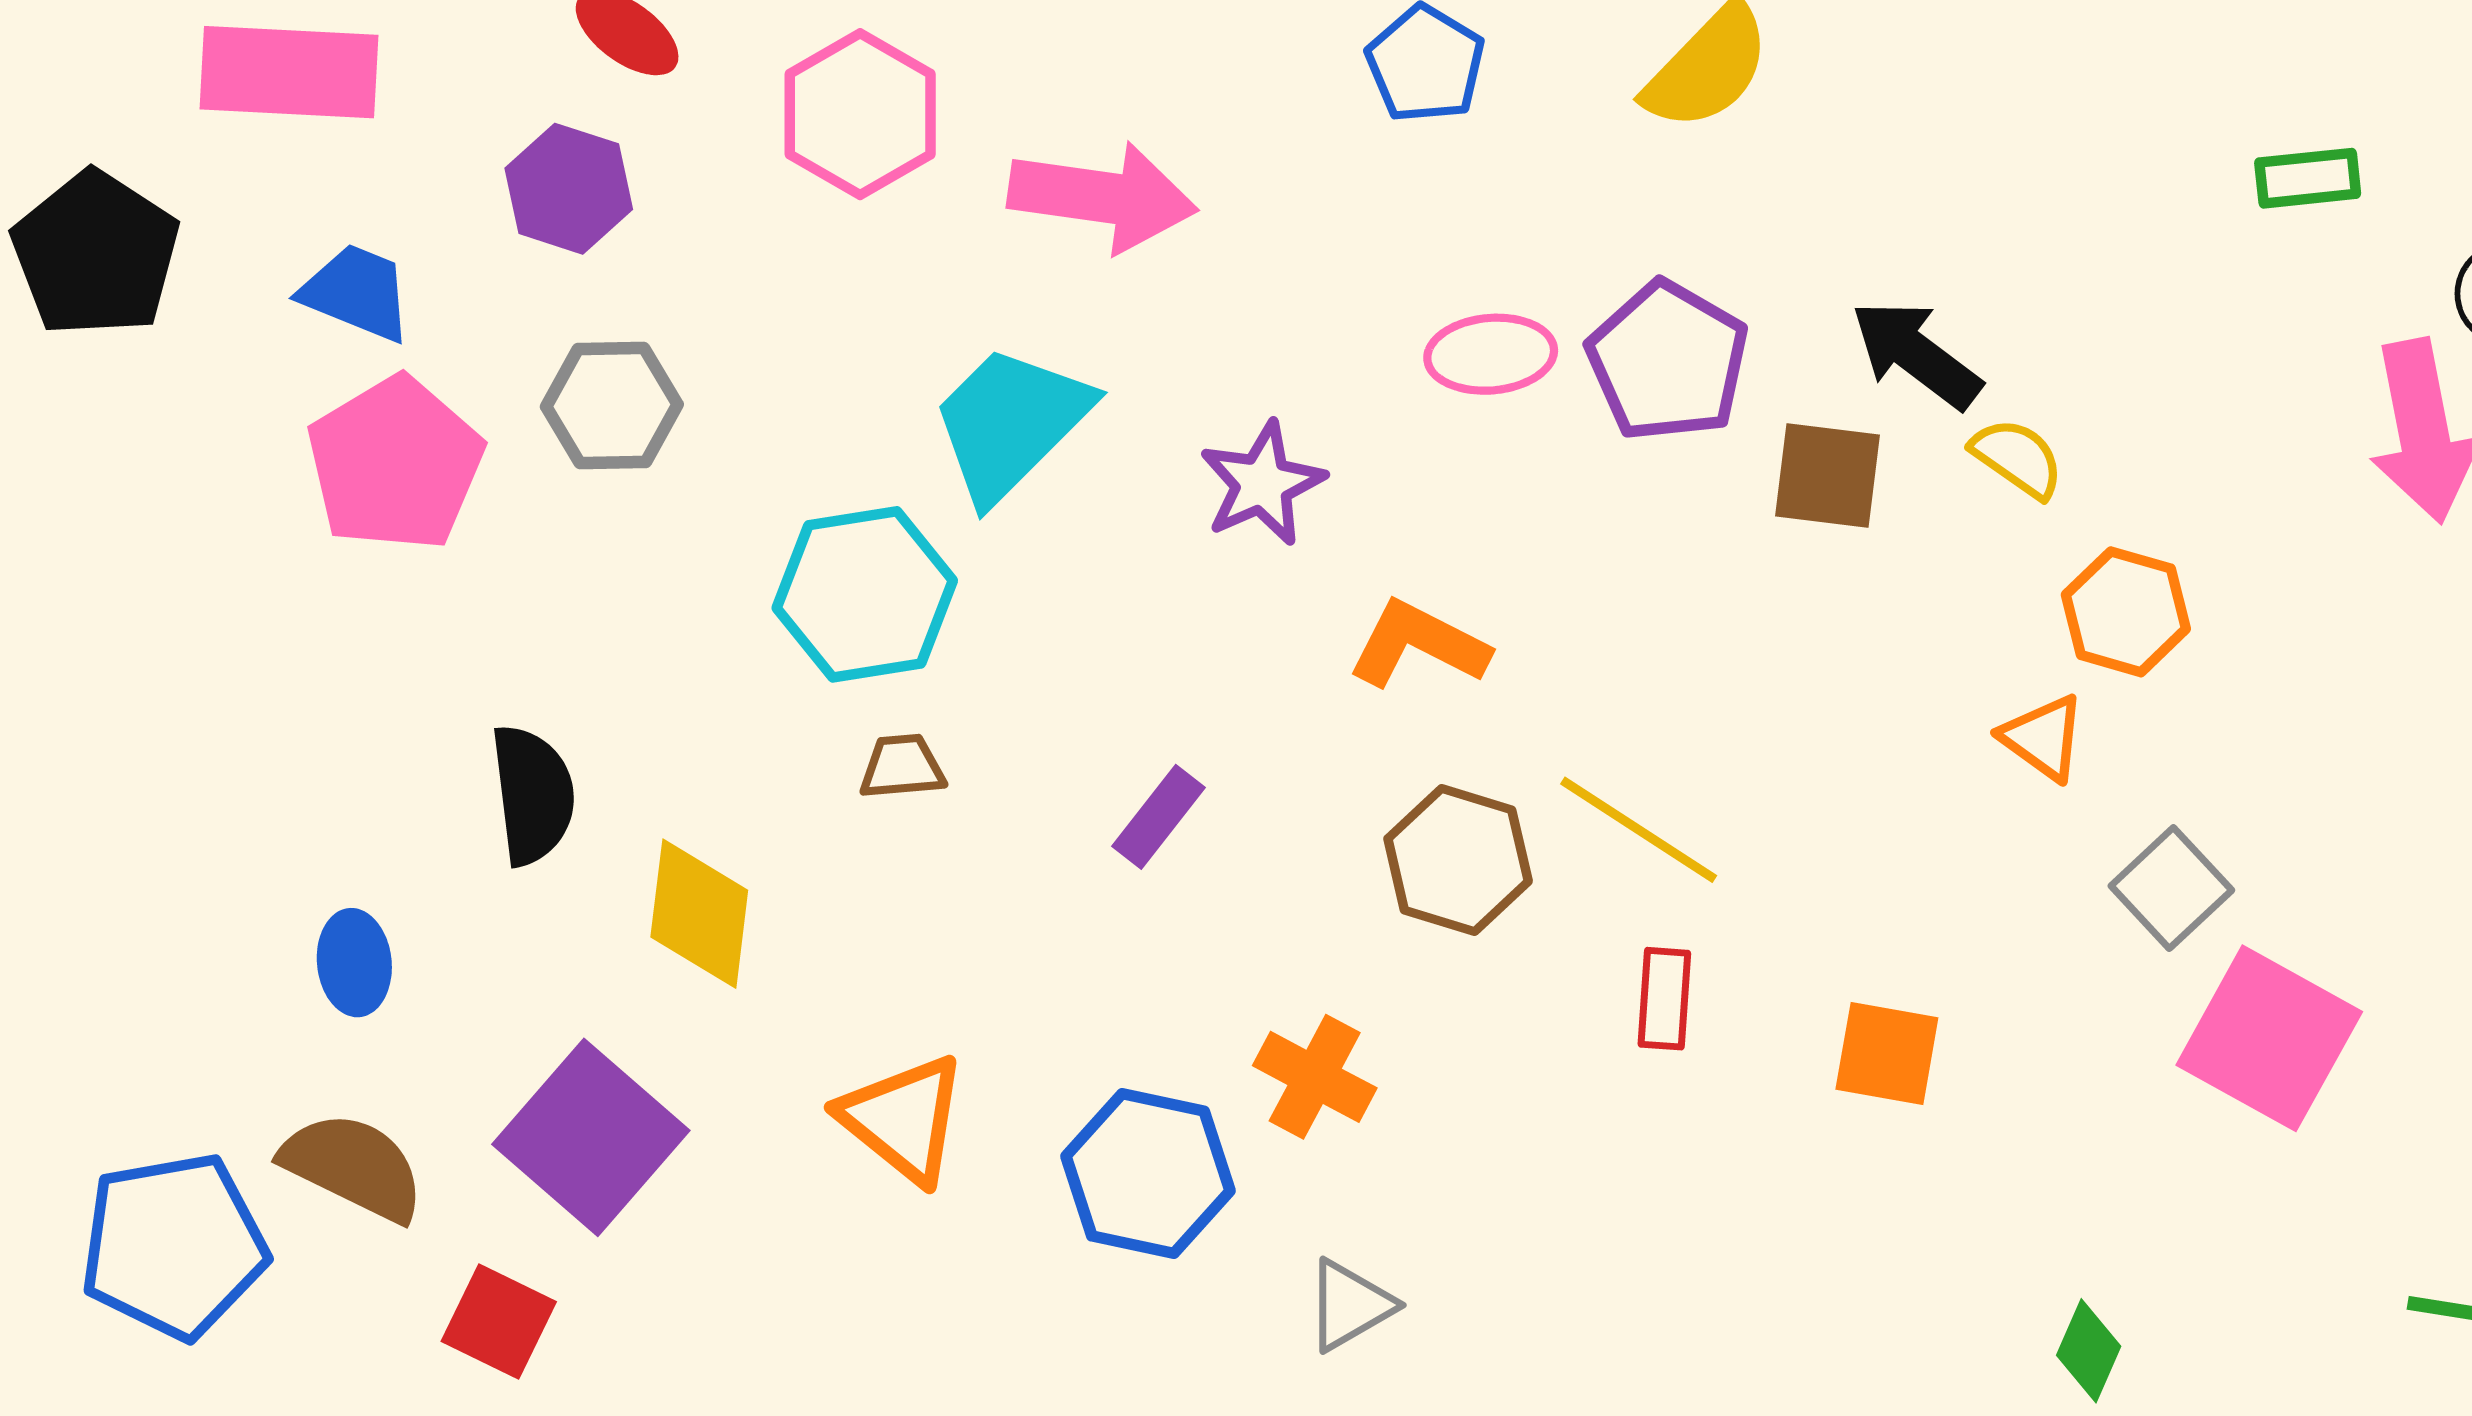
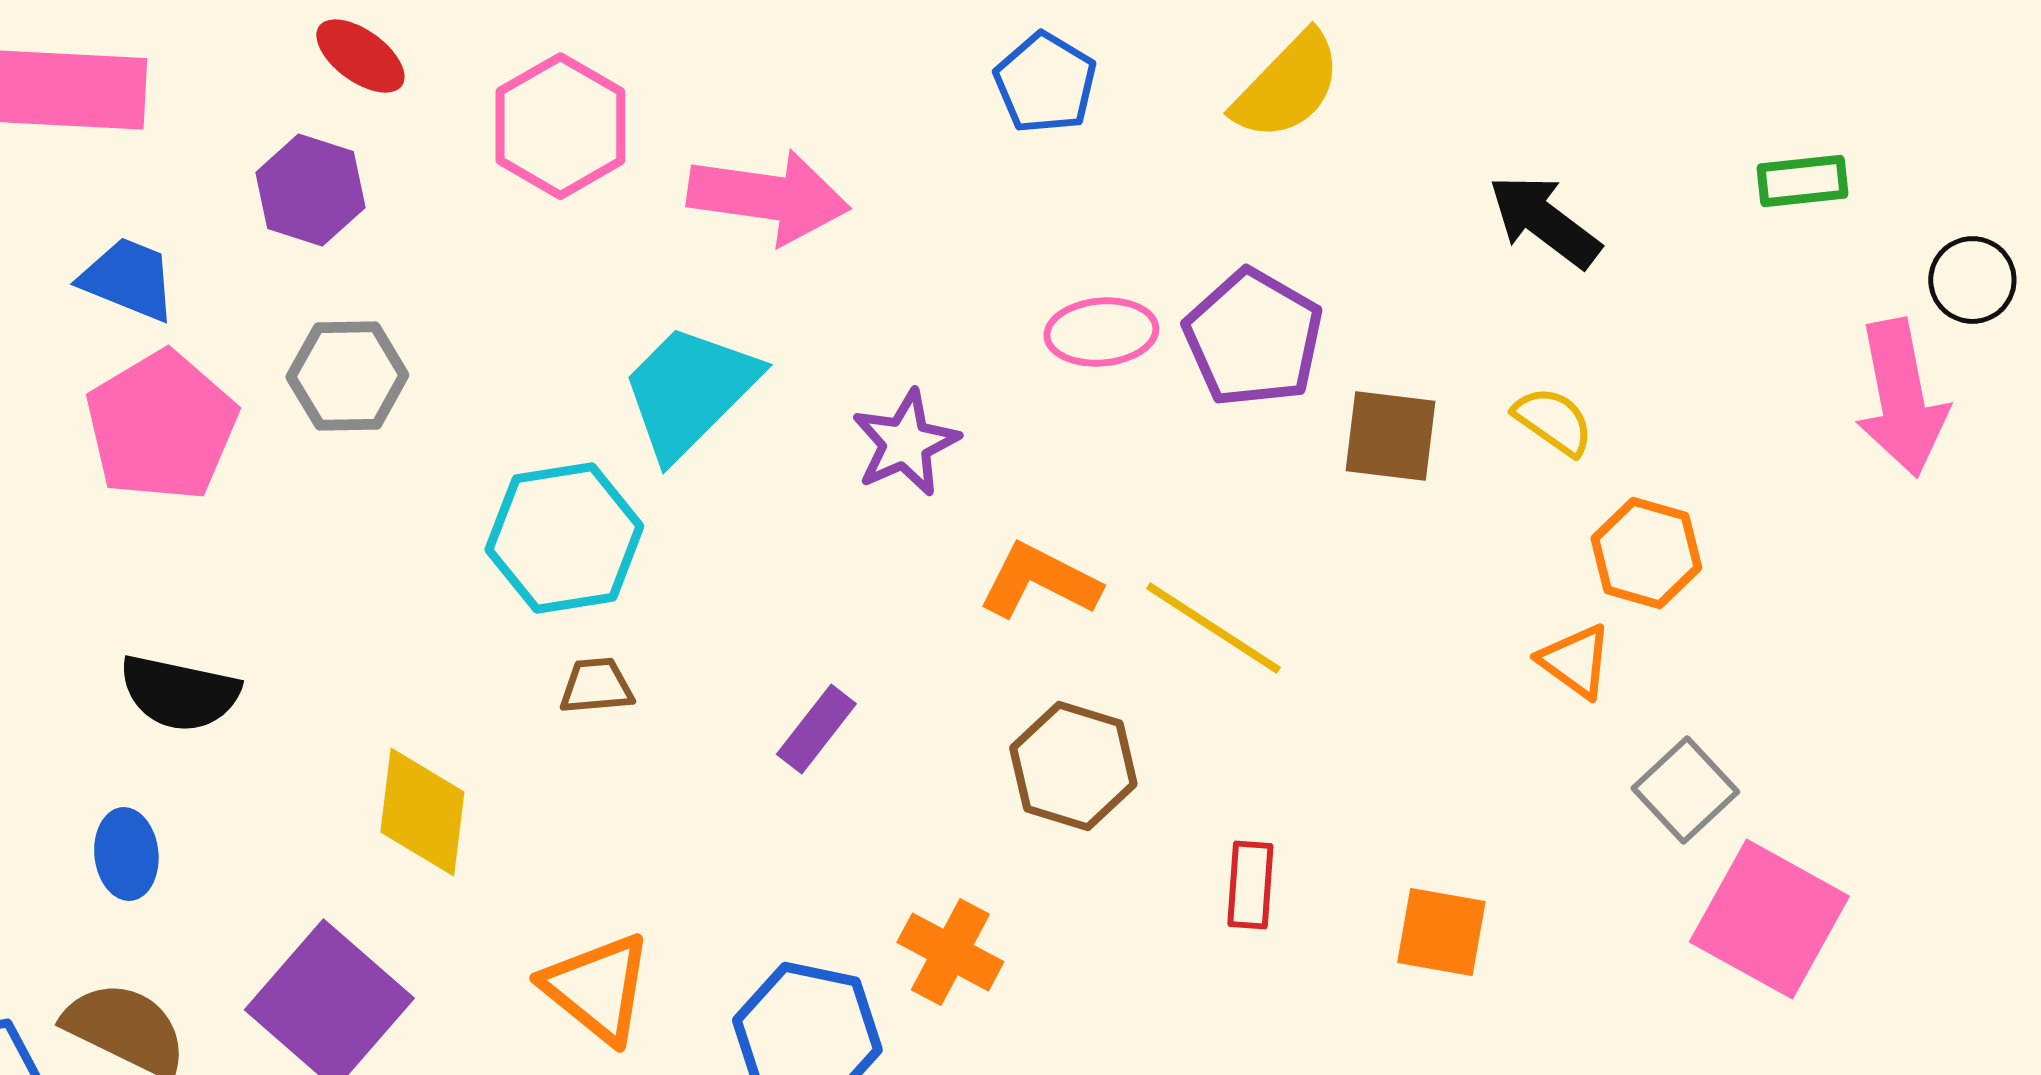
black arrow: (1916, 354) -> (1544, 221), moved
black semicircle: (533, 795) -> (179, 693), moved, turned 109
yellow line: (1639, 830) -> (1213, 628), moved

